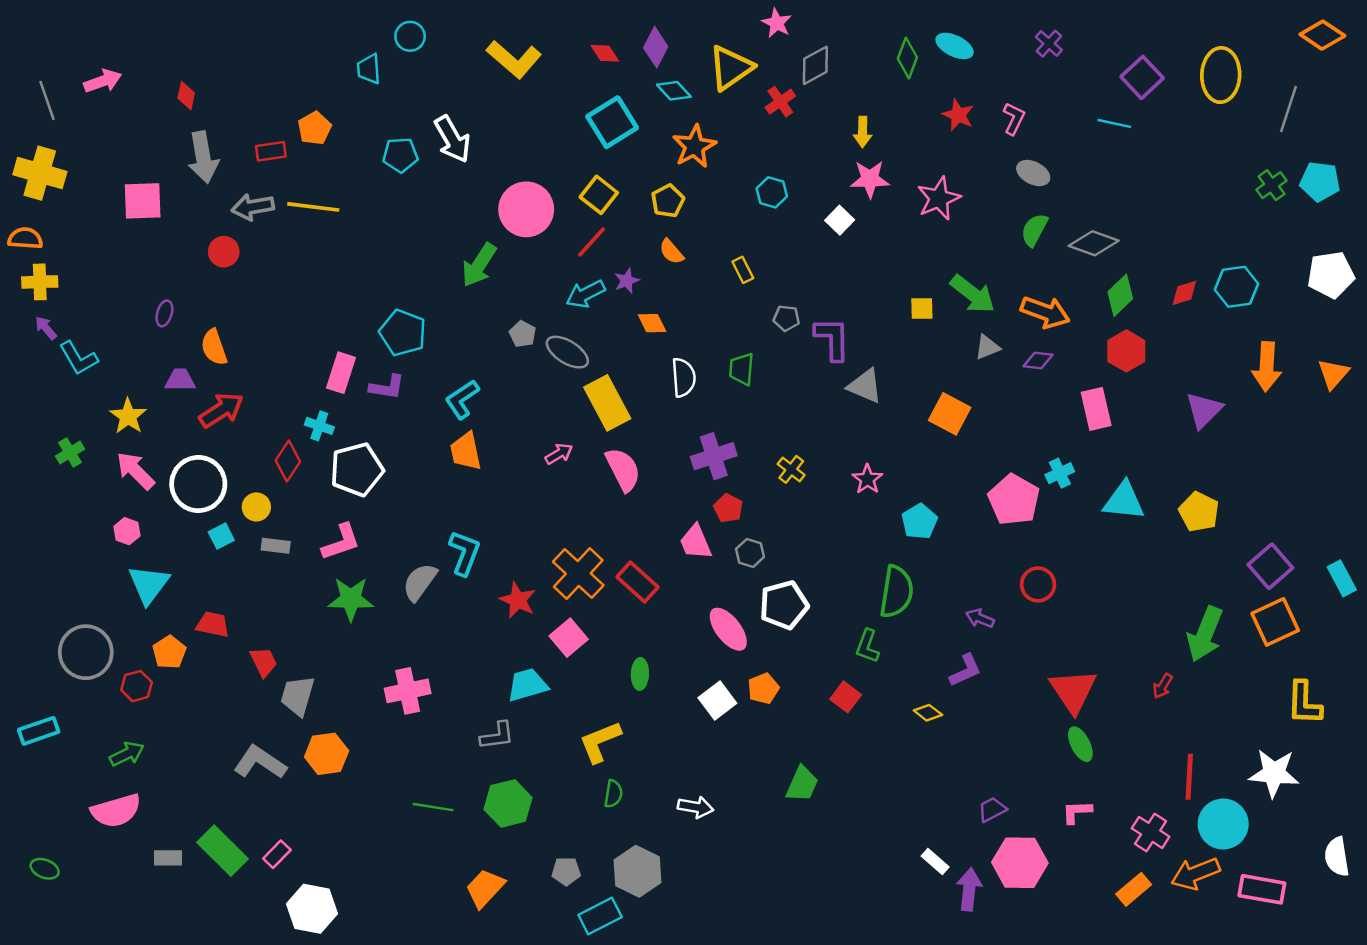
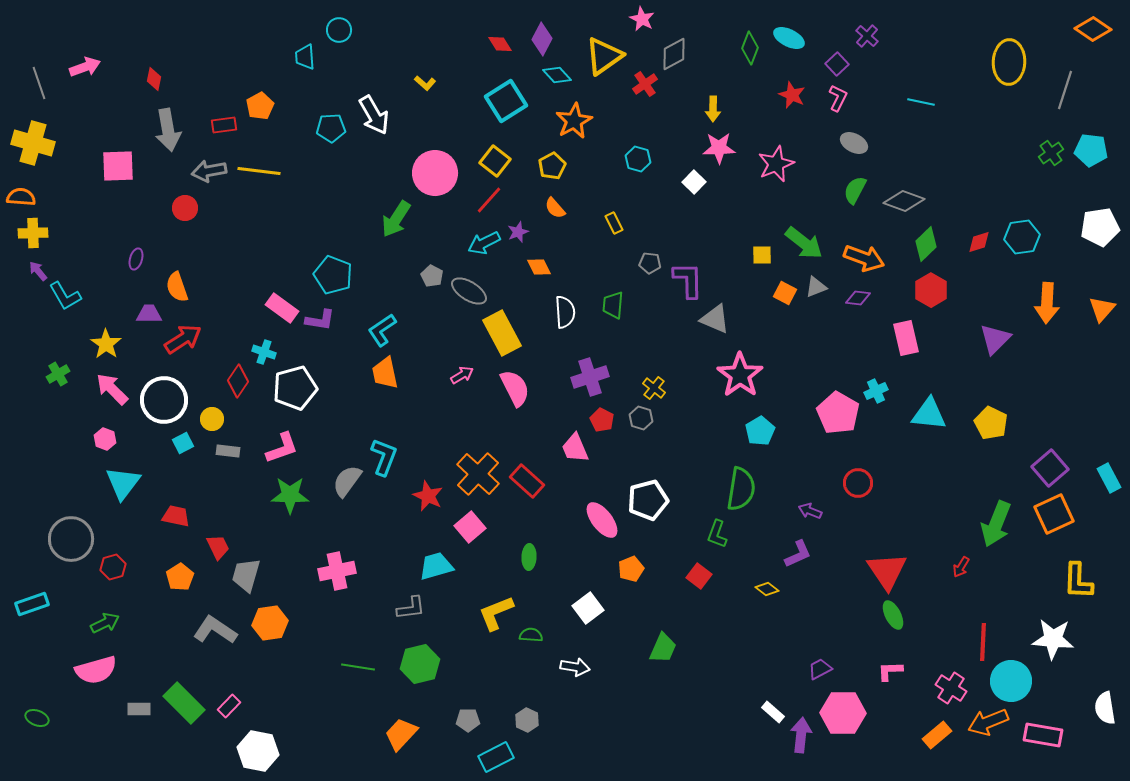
yellow L-shape: (514, 59) -> (425, 83), moved, size x0.5
purple square: (1142, 77) -> (837, 64), moved, size x0.7
pink rectangle: (341, 373) -> (282, 308), turned -72
orange square: (950, 414) -> (785, 293), moved, size x0.7
pink star: (867, 479) -> (740, 375), moved, size x1.8
gray hexagon: (750, 553) -> (641, 418), moved
orange pentagon: (169, 652) -> (180, 577), moved
white square: (717, 701) -> (588, 608), moved
green semicircle: (613, 794) -> (531, 635), moved, turned -95
gray hexagon: (638, 871) -> (527, 720), size x0.6

